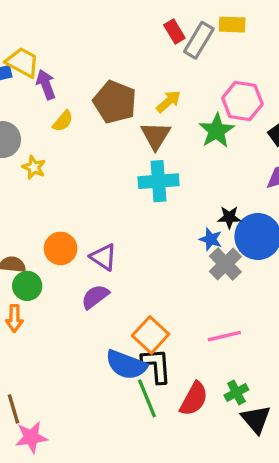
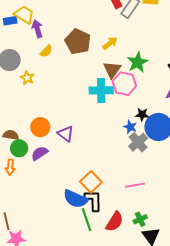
pink hexagon: (242, 101) -> (124, 84), moved
brown triangle: (156, 136) -> (112, 70), moved
purple semicircle: (95, 297) -> (40, 153), moved

